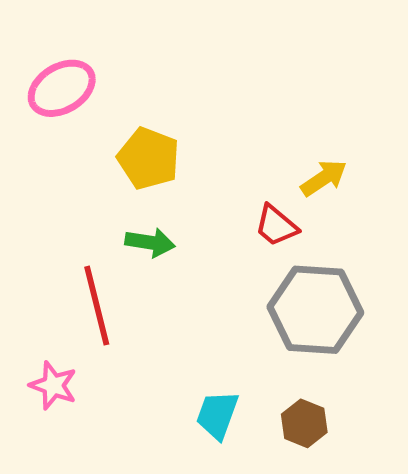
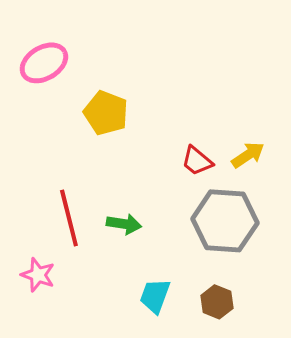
yellow arrow: (324, 178) -> (248, 155), moved
green arrow: (150, 242) -> (124, 224), moved

